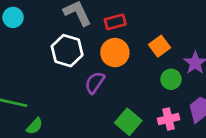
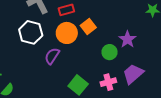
orange square: (159, 46) -> (88, 26), moved

